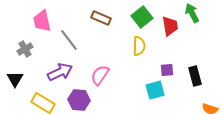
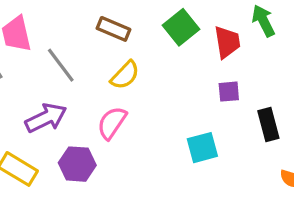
yellow semicircle: (139, 46) -> (125, 75), moved, turned 42
purple square: (167, 70) -> (229, 92), moved

